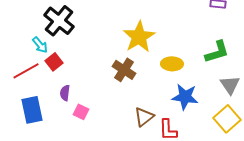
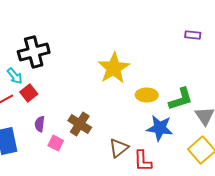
black cross: (59, 21) -> (34, 52), turned 36
green L-shape: (217, 52) -> (181, 99), moved
brown cross: (124, 70) -> (80, 124), moved

